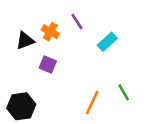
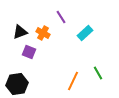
orange cross: (50, 32) -> (43, 33), moved
purple square: (48, 65) -> (29, 52), moved

